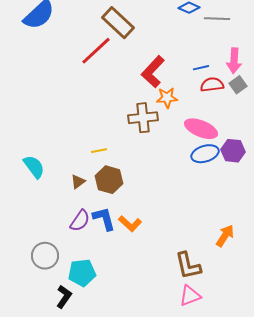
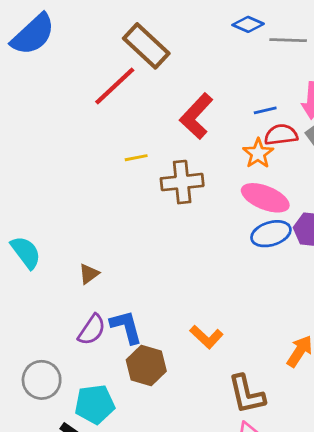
orange star: (167, 98) -> (258, 153), moved, turned -30
yellow line: (99, 151) -> (136, 158), moved
brown hexagon: (109, 180) -> (146, 366), moved
orange L-shape: (130, 224) -> (206, 337), moved

